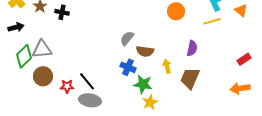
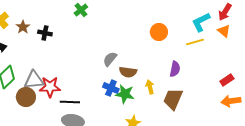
gray triangle: (42, 49) -> (34, 80), moved
black line: (87, 81) -> (70, 102), turned -48
green star: (143, 84) -> (125, 94), moved
red star: (67, 86) -> (50, 87), moved, size x1.5
orange arrow: (240, 88) -> (231, 101), moved

